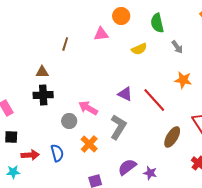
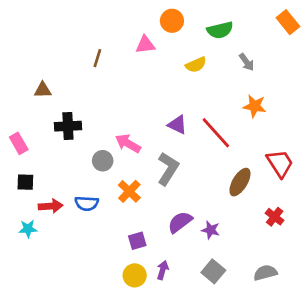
green semicircle: (157, 23) -> (220, 30), turned -90
brown triangle: (42, 72) -> (43, 90), moved
blue semicircle: (57, 153) -> (87, 203), turned 108

